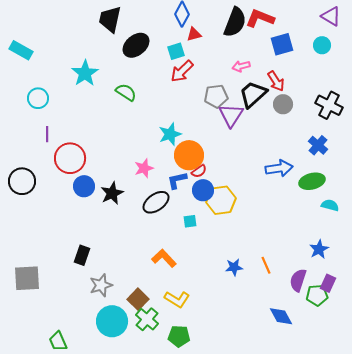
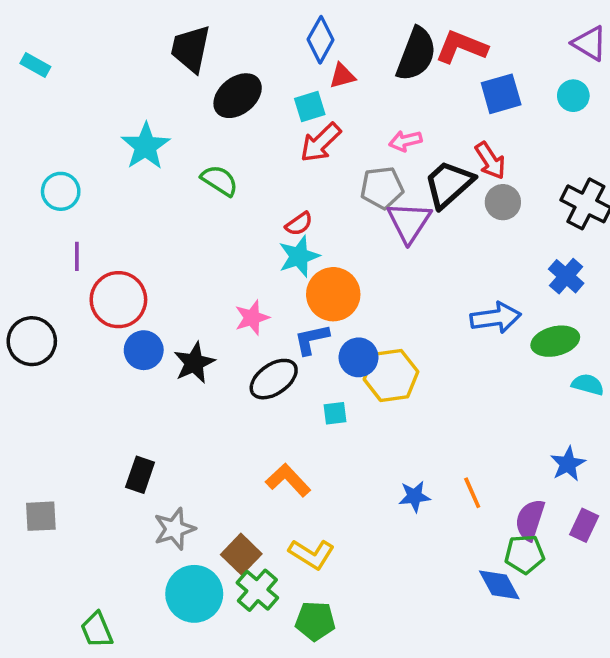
cyan rectangle: (21, 50) -> (35, 65), moved, size x0.7
pink arrow: (241, 66) -> (405, 141), moved
red semicircle: (199, 171) -> (299, 224), moved
gray square: (27, 278) -> (41, 516), size x0.7
green pentagon: (317, 295) -> (525, 554), moved

